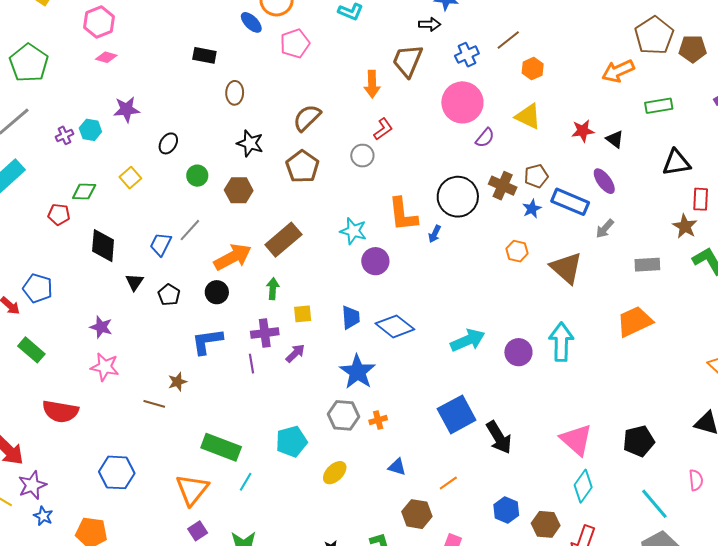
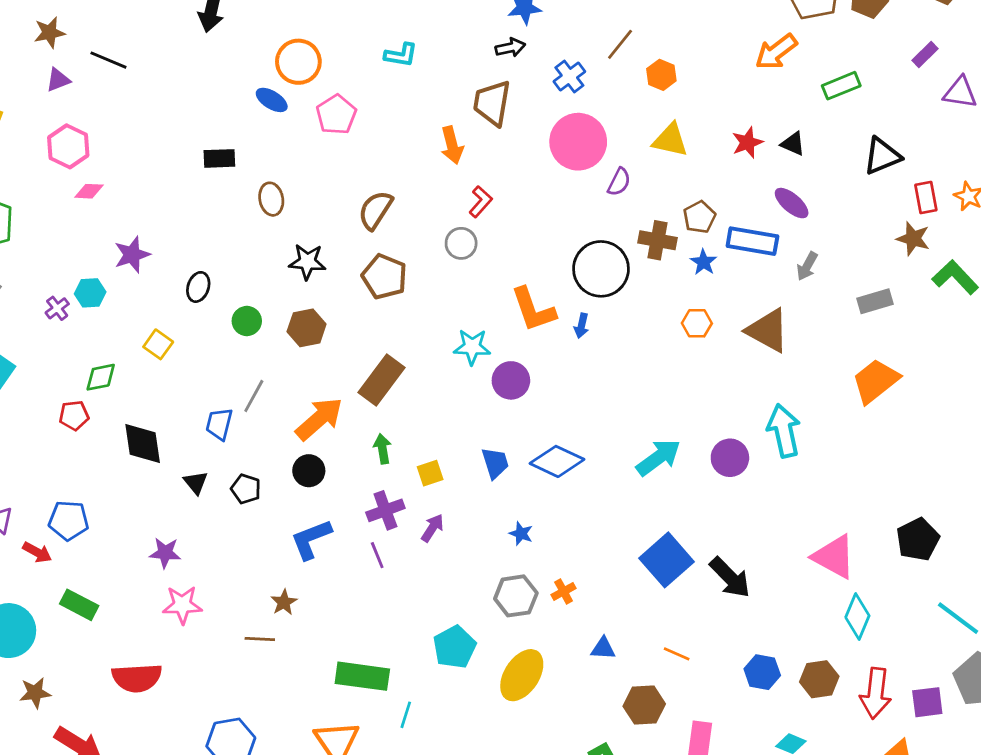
blue star: (357, 372) -> (521, 534), size x0.5
yellow ellipse: (335, 473) -> (522, 675), size x1.5
orange line: (448, 483) -> (677, 654), turned 72

